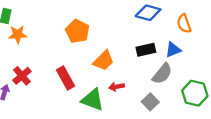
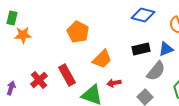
red cross: (22, 76) -> (39, 80), moved

